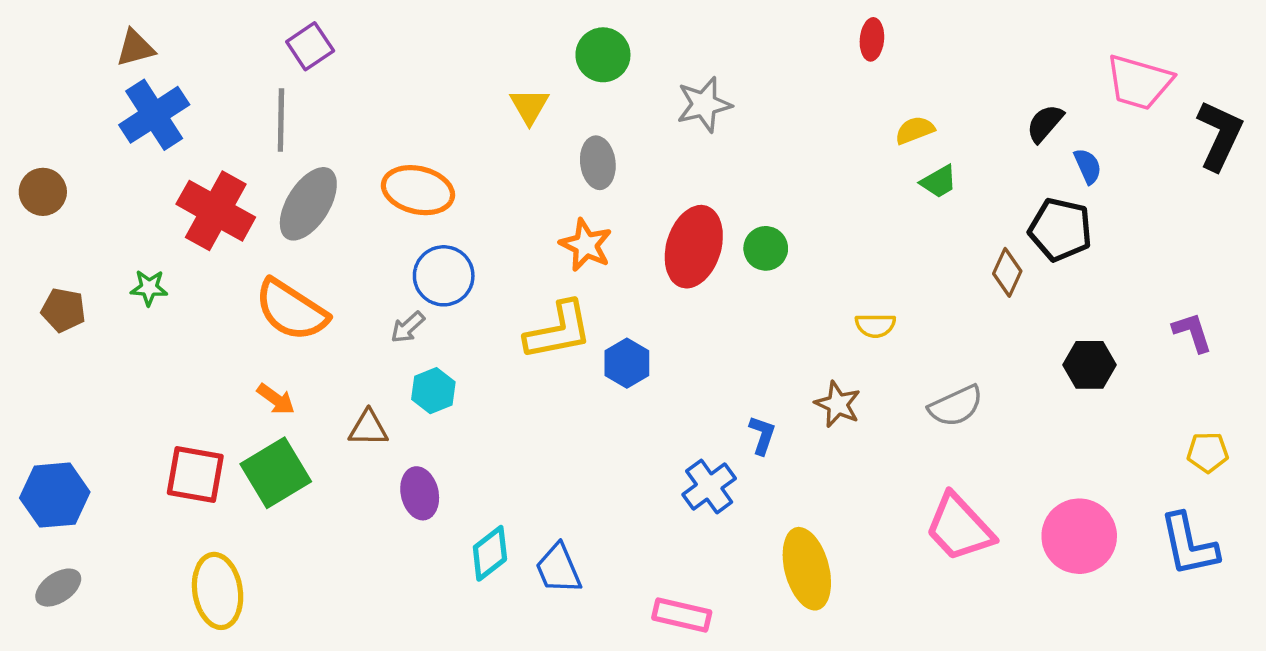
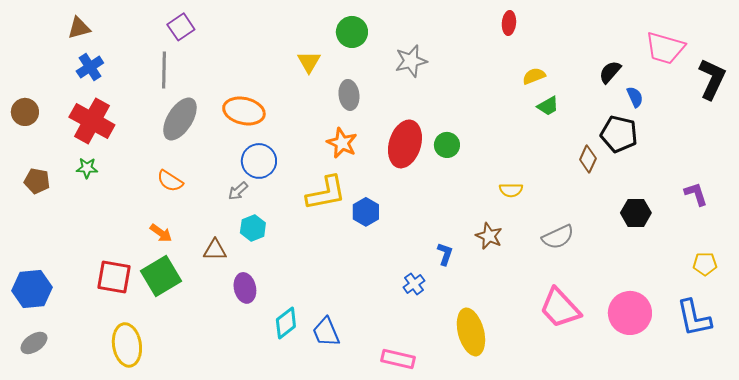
blue cross: (154, 115) -> (90, 67), size x0.7
red cross: (216, 211) -> (92, 121), moved
orange semicircle: (291, 310) -> (170, 181), size x0.6
blue cross: (709, 486) -> (414, 284), size x0.7

